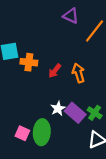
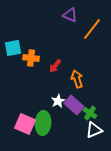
orange arrow: (78, 73) -> (77, 79), moved
green cross: (95, 113) -> (90, 113), moved
pink square: (22, 133) -> (25, 124), size x1.5

